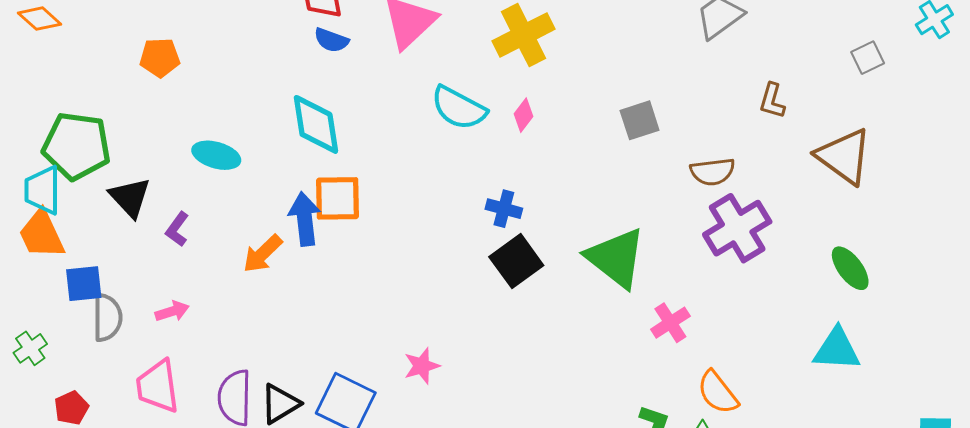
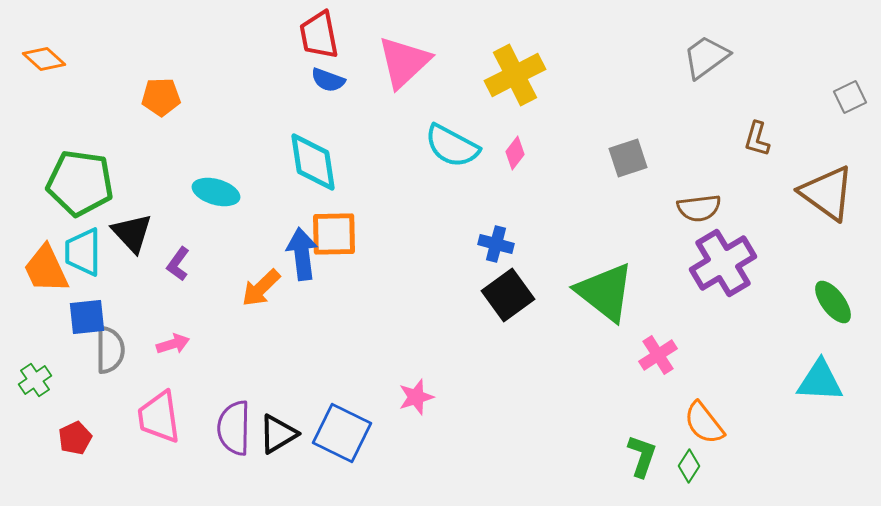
cyan trapezoid: (43, 190) -> (83, 252), moved

